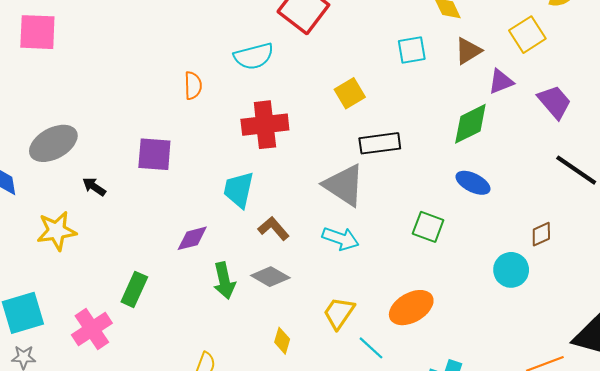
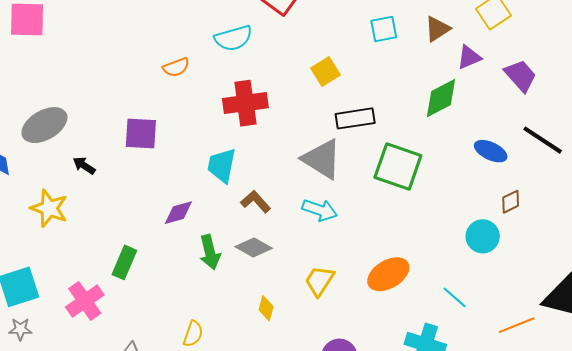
orange semicircle: (193, 86) -> (176, 67), turned 72
blue ellipse: (473, 183) -> (491, 151), moved
green square: (428, 227) -> (398, 166), moved, size x1.6
yellow star: (57, 231) -> (49, 208), turned 30
cyan line: (371, 348) -> (455, 297), moved

